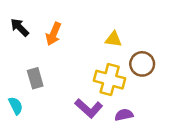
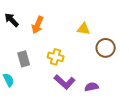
yellow cross: (110, 80) -> (56, 57), moved, size x0.7

